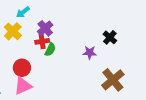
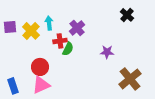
cyan arrow: (23, 12) -> (49, 23), moved, turned 120
purple cross: (45, 28) -> (77, 28), moved
black cross: (110, 37) -> (127, 15), moved

